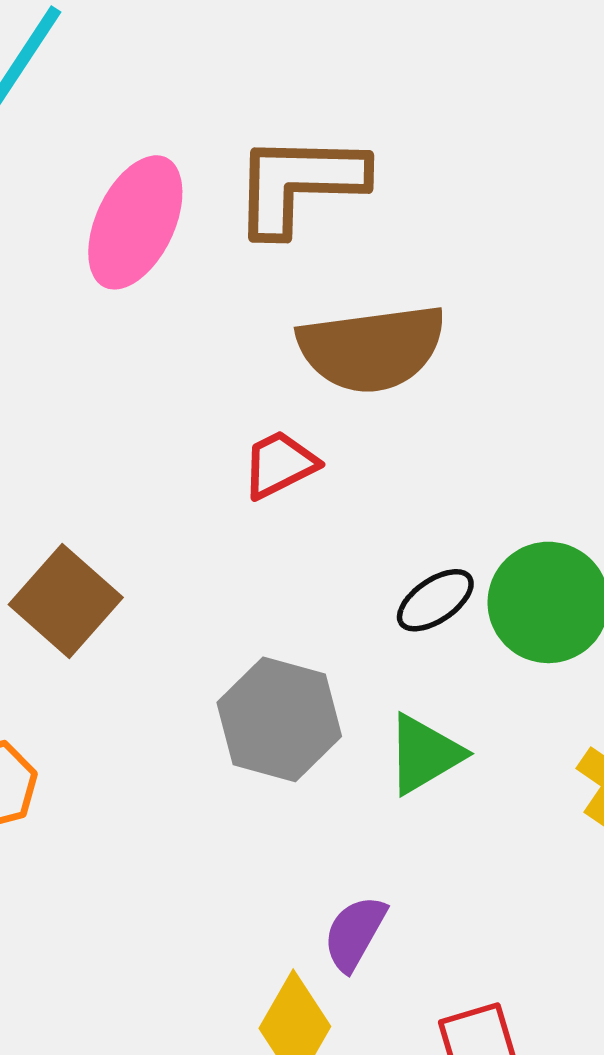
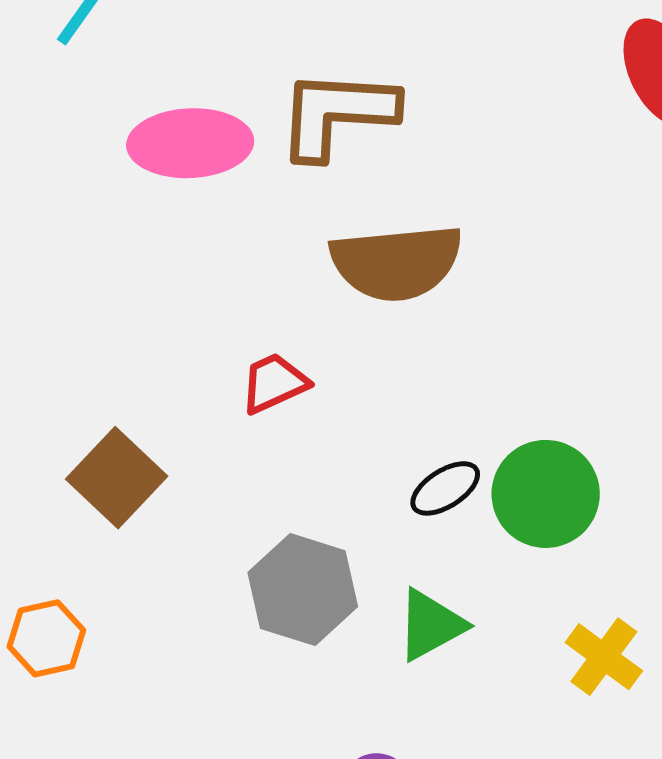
pink ellipse: (135, 222) -> (190, 143), turned 60
red trapezoid: (280, 464) -> (274, 383), moved

